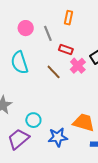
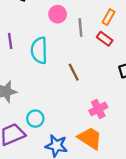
red rectangle: (66, 50) -> (105, 39), moved
pink cross: (78, 66) -> (98, 109), moved

